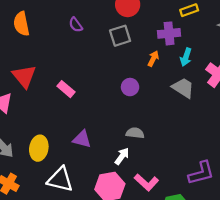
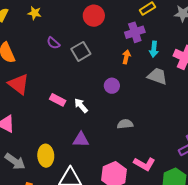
gray square: (120, 36) -> (81, 51), moved
red triangle: (24, 76) -> (19, 84), moved
white arrow: (122, 156) -> (81, 106), moved, turned -63

